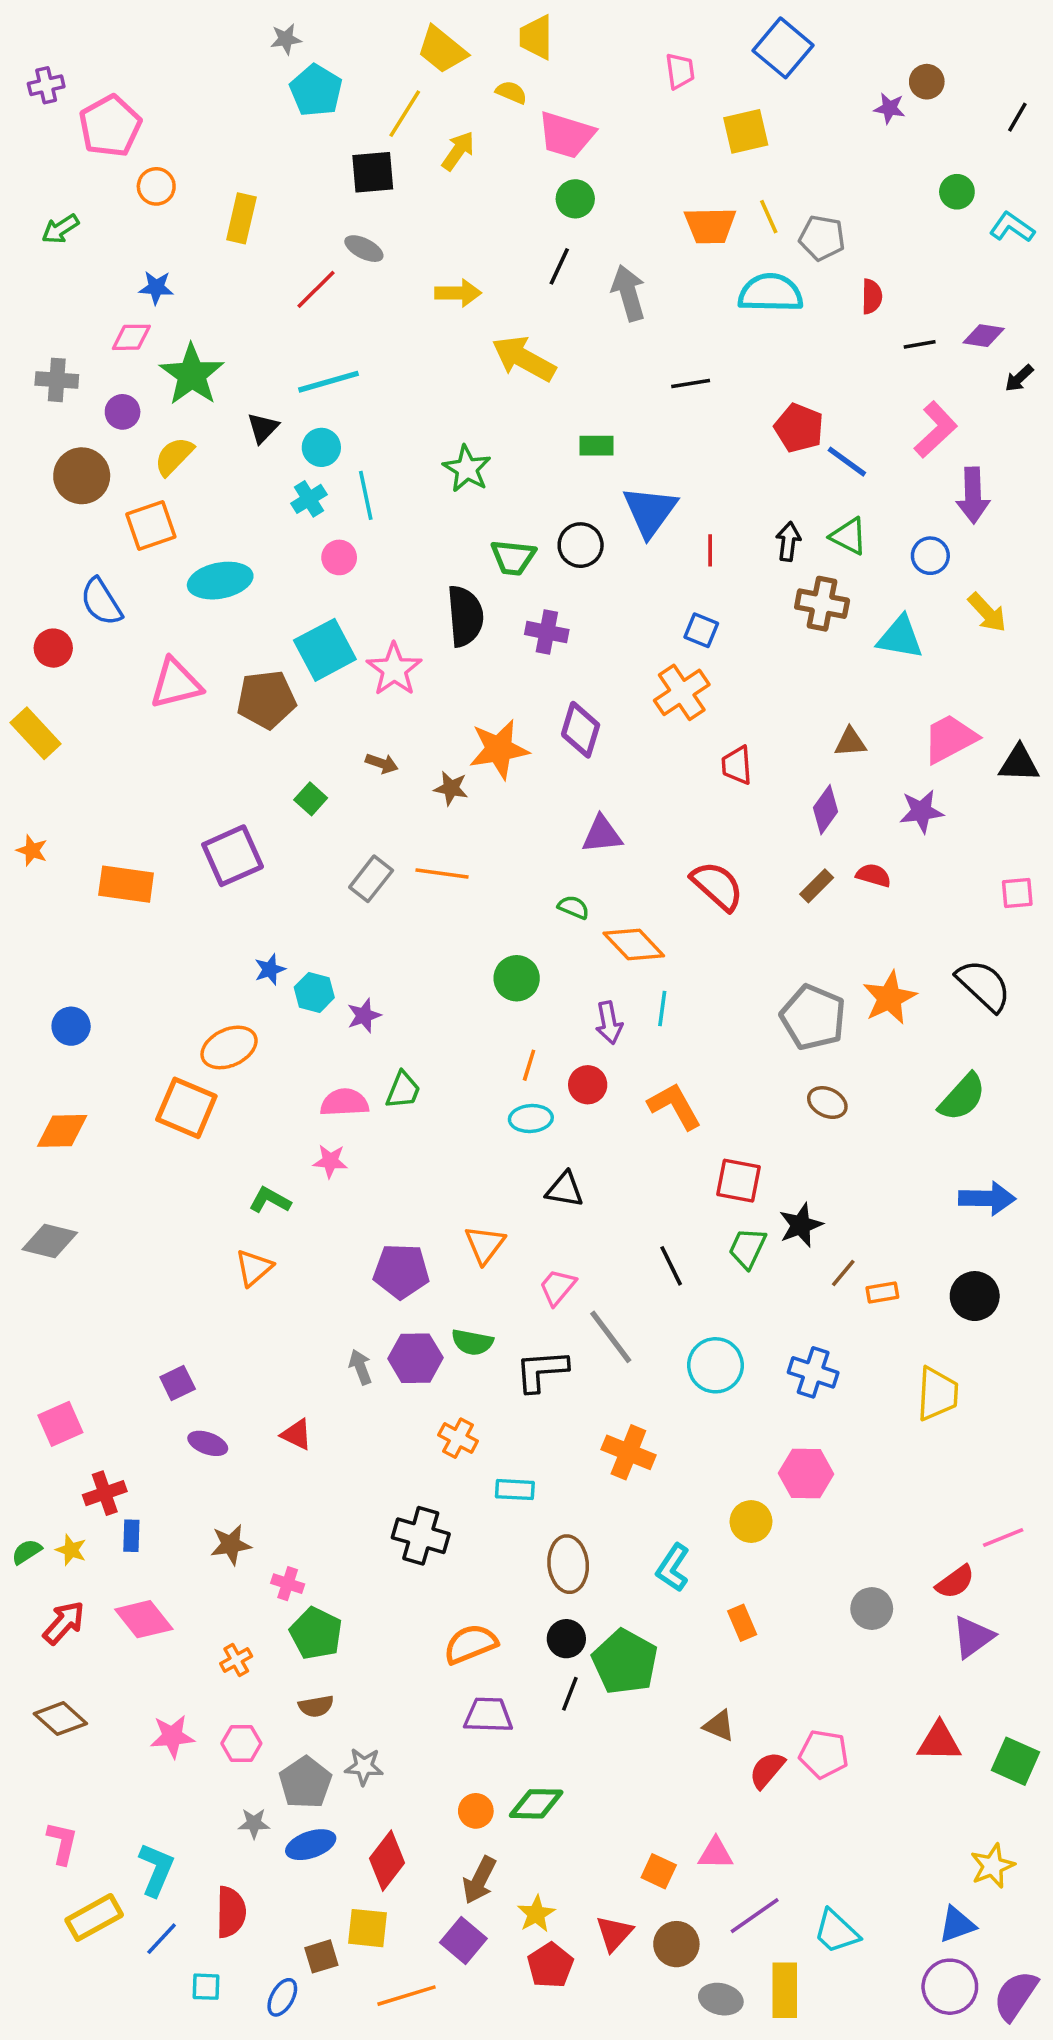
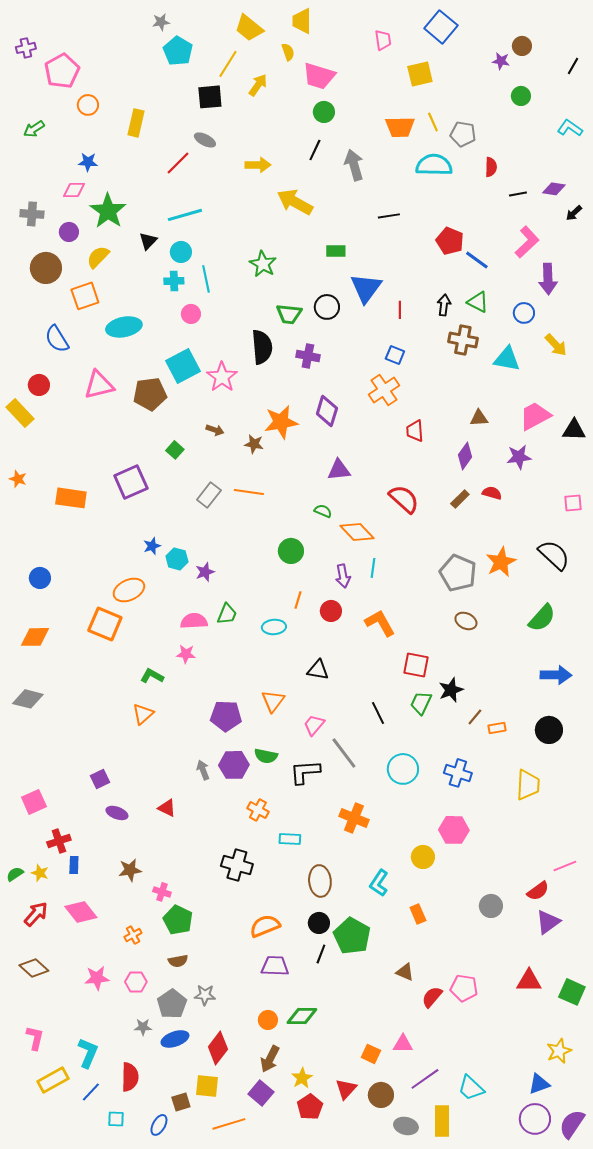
yellow semicircle: (511, 92) -> (288, 52), turned 48
green circle: (957, 192) -> (521, 96), moved
cyan cross: (309, 499) -> (174, 281), turned 30
red circle: (53, 648) -> (39, 385), moved
cyan ellipse: (531, 1118) -> (274, 627), moved

